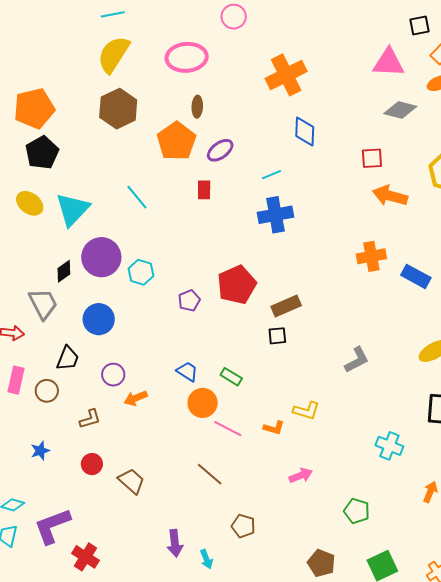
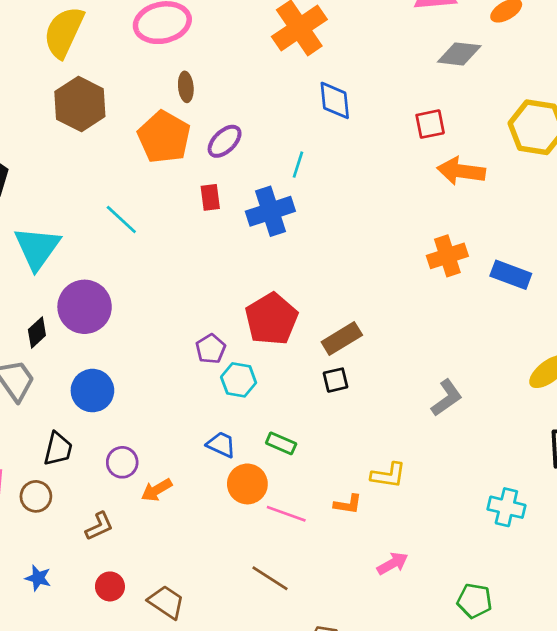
cyan line: (272, 175) -> (298, 165), turned -42
blue cross: (275, 215) -> (270, 211), moved
cyan hexagon: (141, 272) -> (239, 380), moved
blue star: (40, 451) -> (38, 578), turned -30

